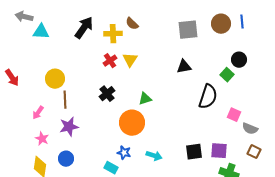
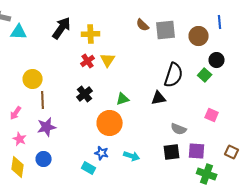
brown semicircle: (132, 24) -> (143, 25), moved
brown circle: (221, 24) -> (199, 36), moved
black triangle: (184, 67) -> (159, 98), moved
black semicircle: (208, 97) -> (174, 75), moved
gray semicircle: (250, 129) -> (179, 129), moved

